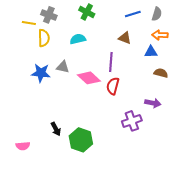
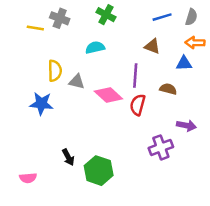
yellow semicircle: (44, 38) -> (55, 71), moved
blue star: (41, 73) -> (41, 104), moved
brown semicircle: (161, 73) -> (168, 89), moved

